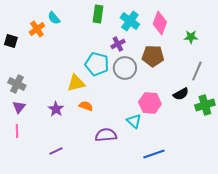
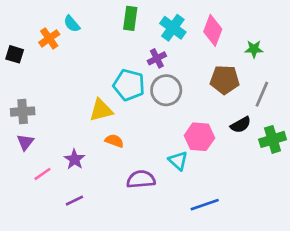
brown pentagon: (153, 56) -> (225, 80), moved
gray cross: (17, 84) -> (23, 112), turned -30
purple star: (56, 109) -> (74, 159), moved
pink line: (17, 131) -> (43, 174), moved, turned 56

